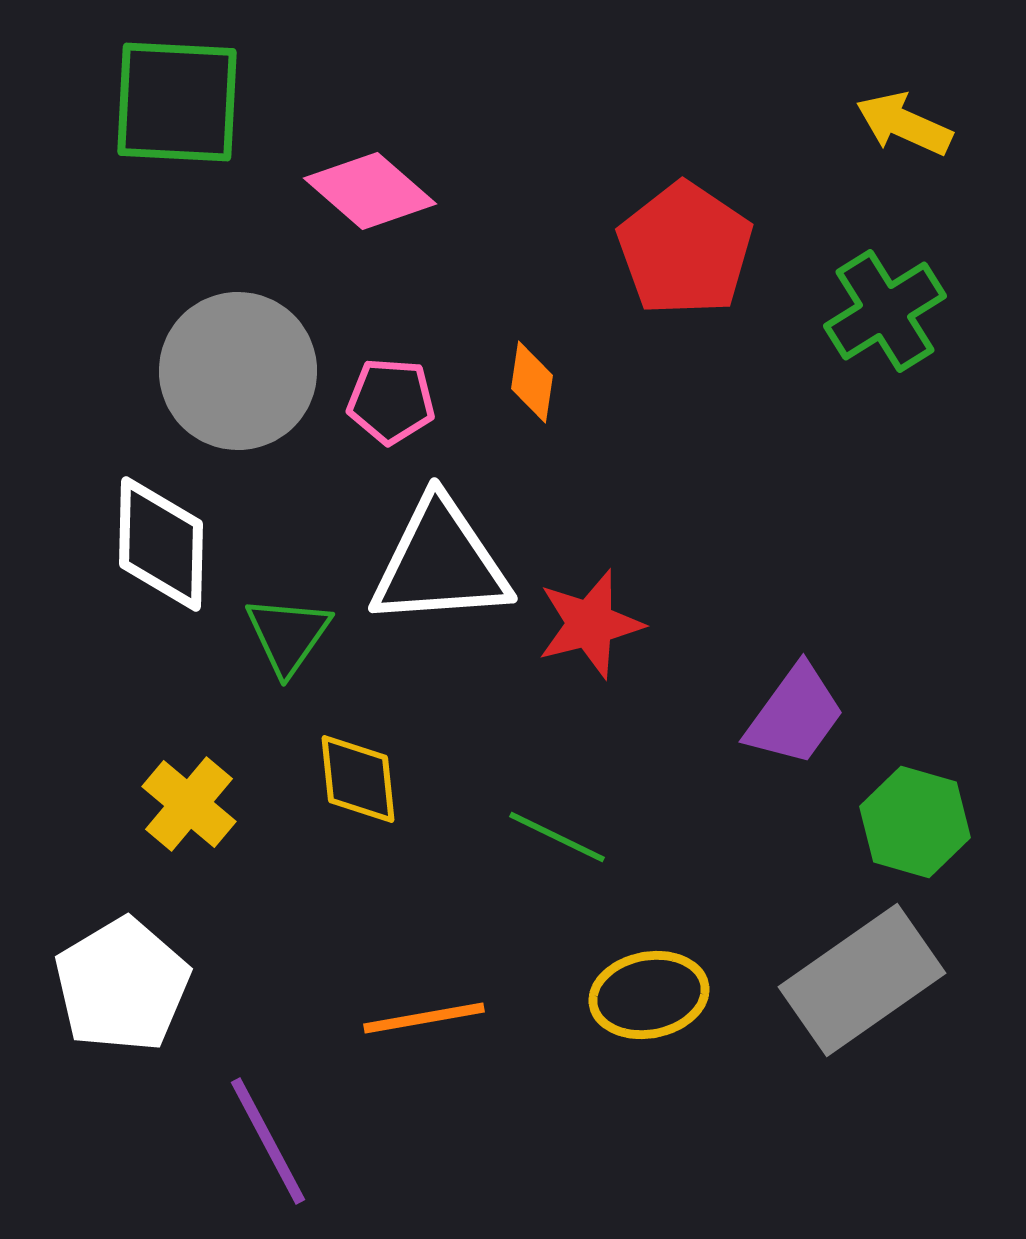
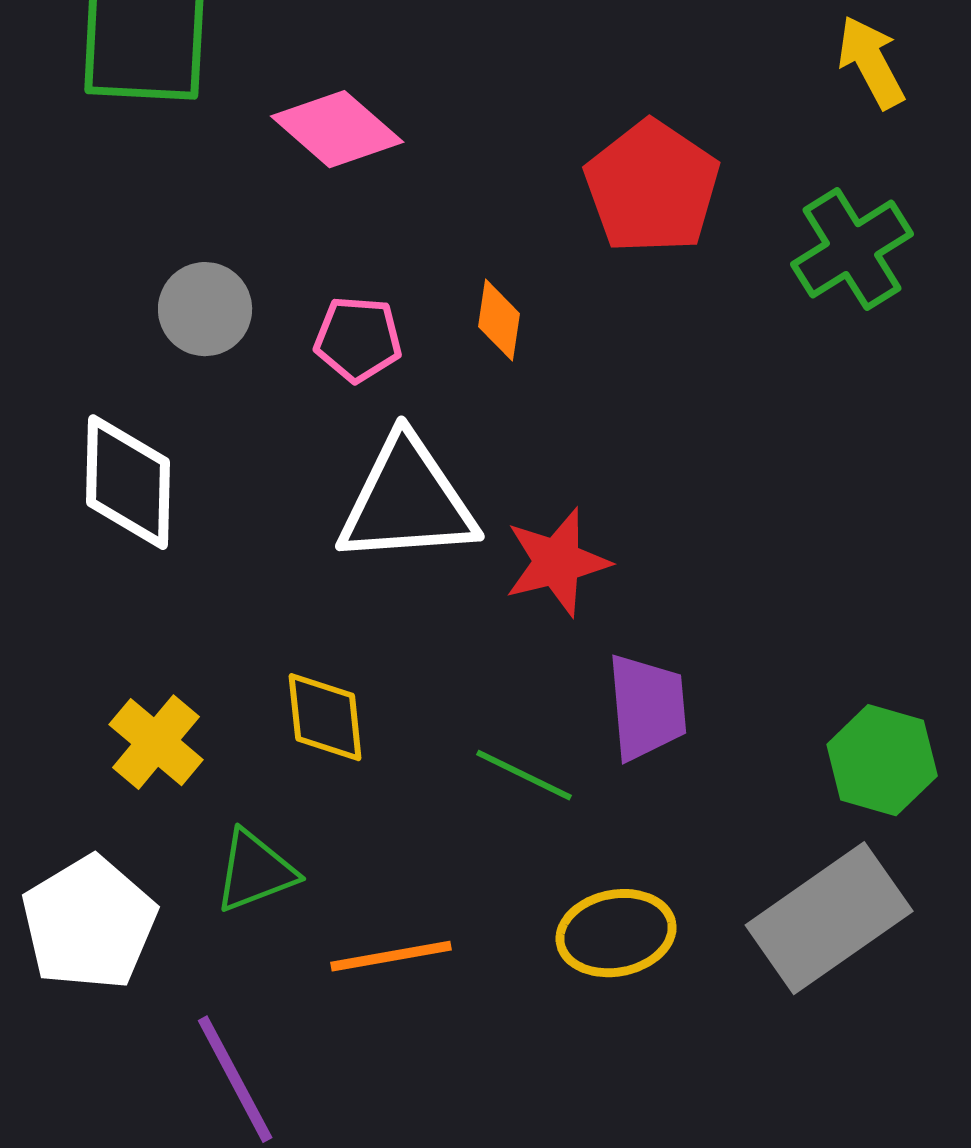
yellow arrow: (904, 124) -> (871, 62), turned 38
gray circle: (238, 371) -> (205, 309), size x0.6
green triangle: (288, 635) -> (255, 871), moved, turned 34
purple trapezoid: (795, 715) -> (647, 707), moved, turned -41

